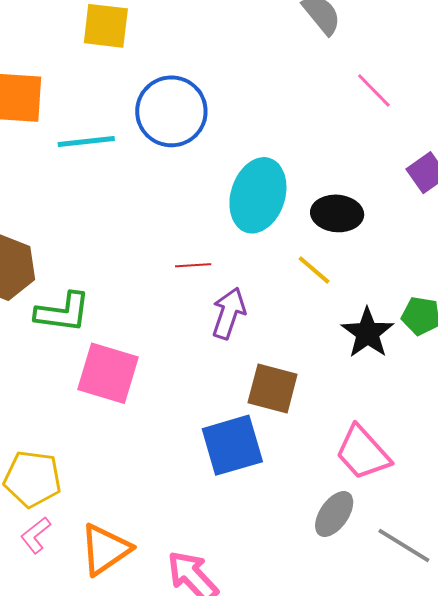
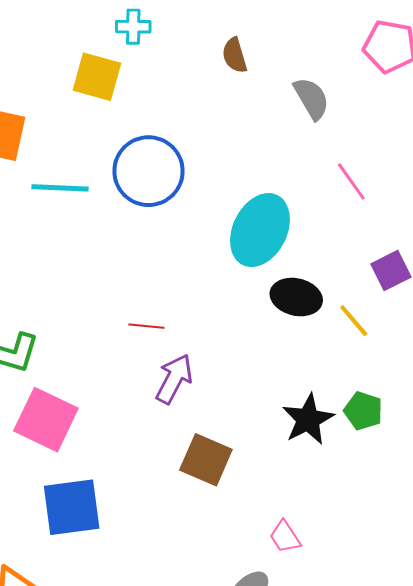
cyan ellipse: (258, 195) -> (260, 230), moved
yellow line: (314, 270) -> (354, 321), moved
blue square: (232, 445) -> (72, 507), moved
pink trapezoid: (363, 453) -> (285, 537), size x0.6

